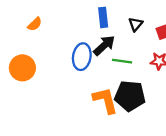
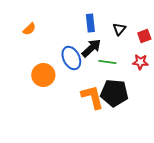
blue ellipse: (82, 57) -> (71, 58), turned -35
orange circle: (22, 68) -> (43, 75), moved

